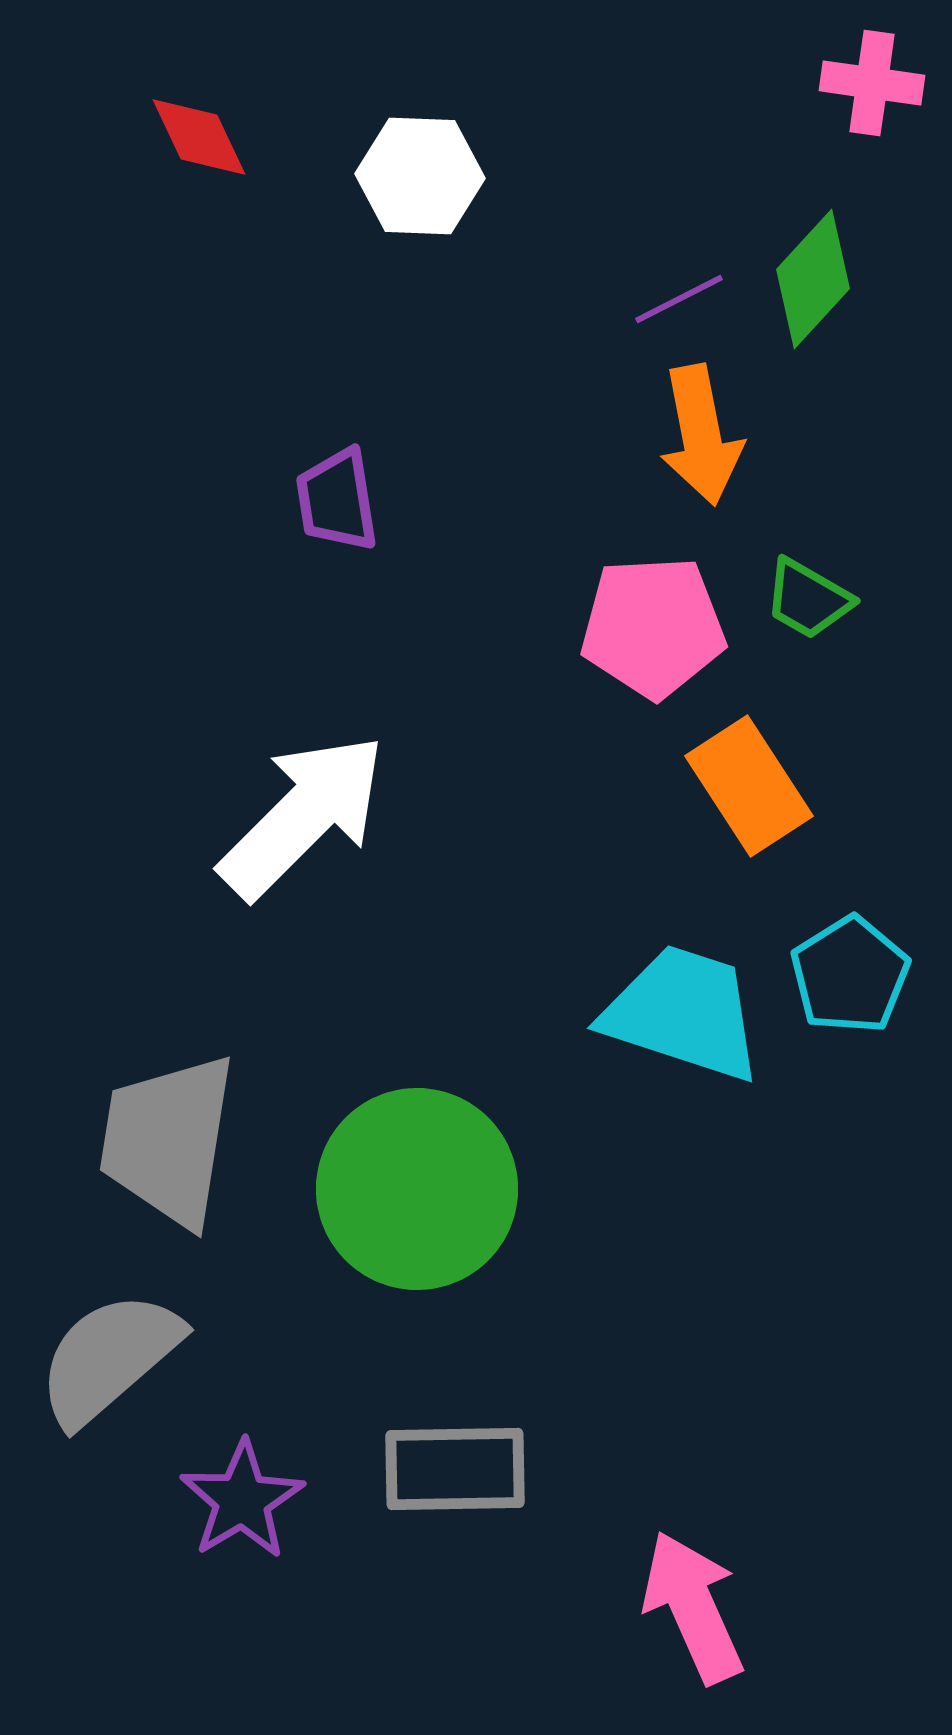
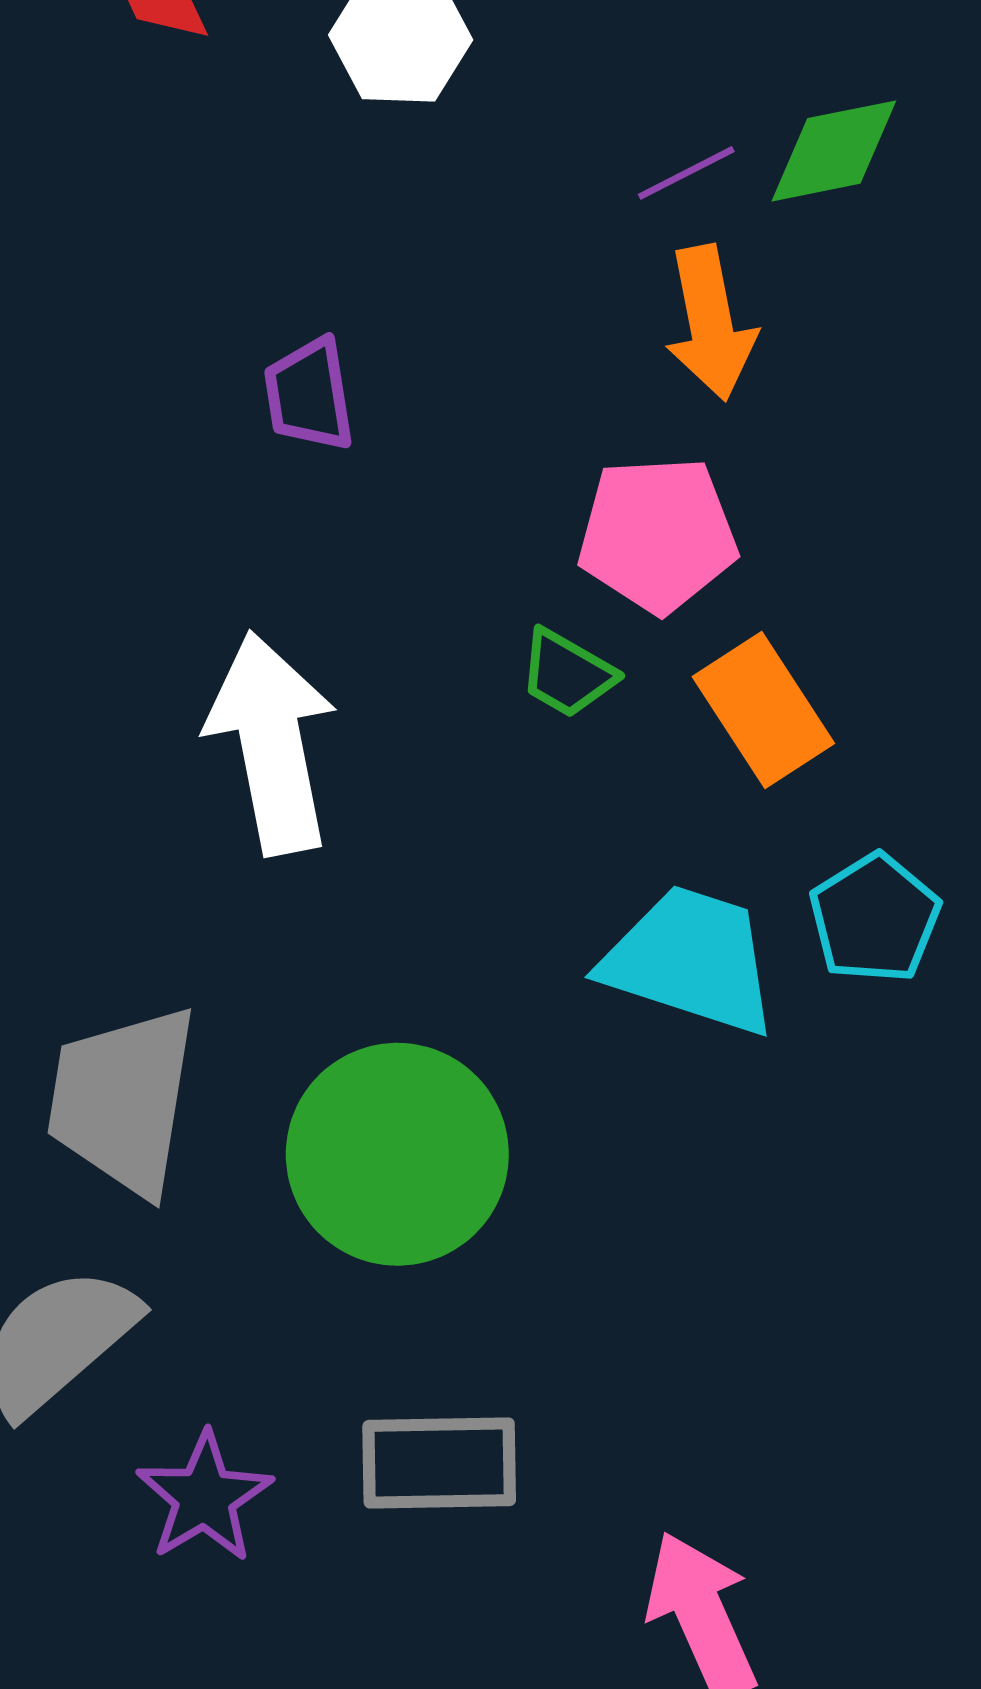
green diamond: (813, 279) -> (834, 151), turned 36
green trapezoid: (808, 599) -> (567, 674), moved
white arrow: (303, 816) -> (272, 743), turned -56

